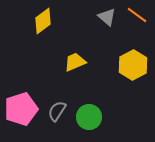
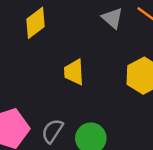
yellow trapezoid: (75, 62) -> (74, 72), turned -70

